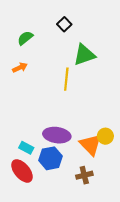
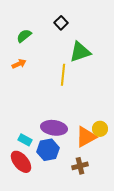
orange triangle: (91, 145) -> (86, 137), turned 45

